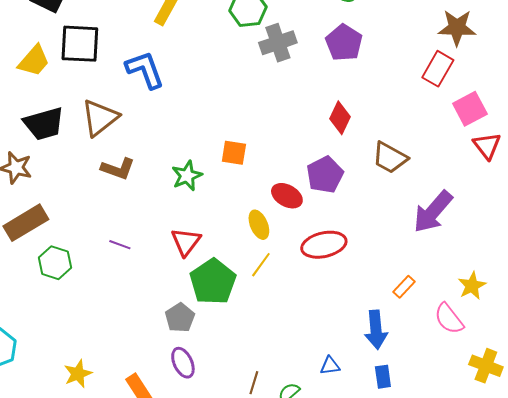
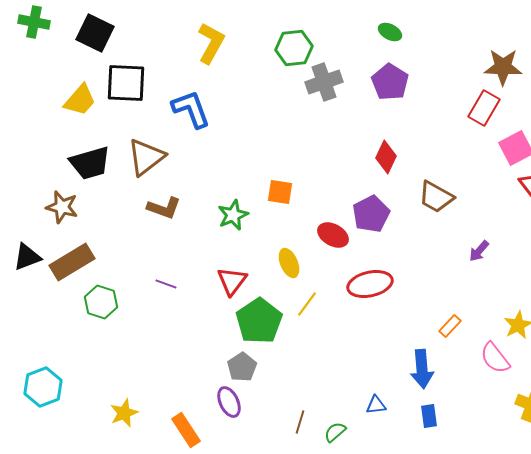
purple arrow: (433, 212) -> (479, 251), size x0.5
yellow ellipse: (259, 225) -> (289, 263), moved
gray pentagon: (180, 318) -> (242, 367), moved

